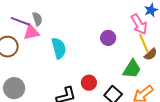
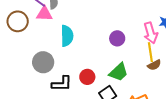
green trapezoid: (132, 69) -> (119, 72), moved
gray circle: (14, 88) -> (43, 62), moved

